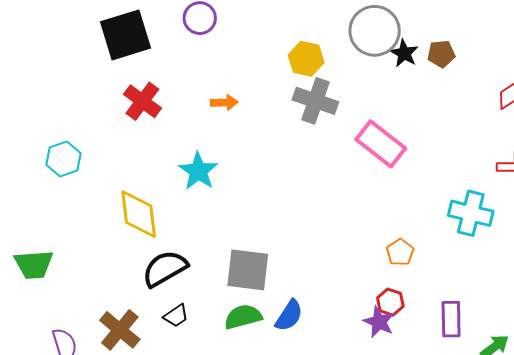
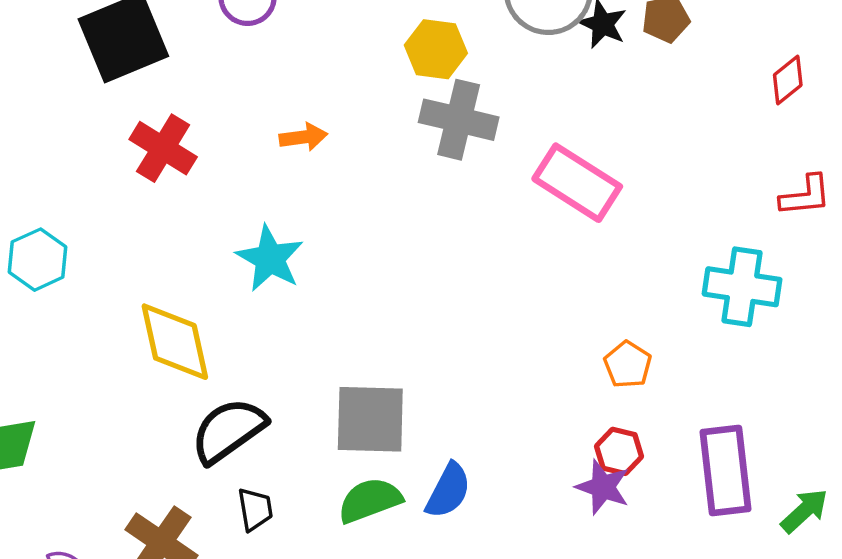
black trapezoid: (176, 316) -> (255, 509), turned -60
purple rectangle: (451, 319) -> (726, 471), size x1.4

